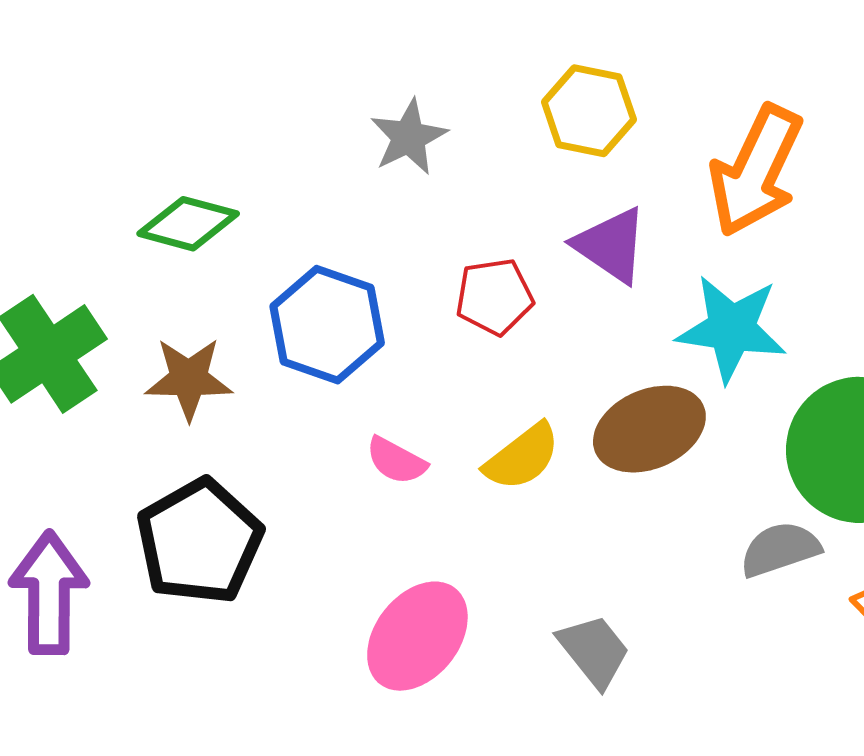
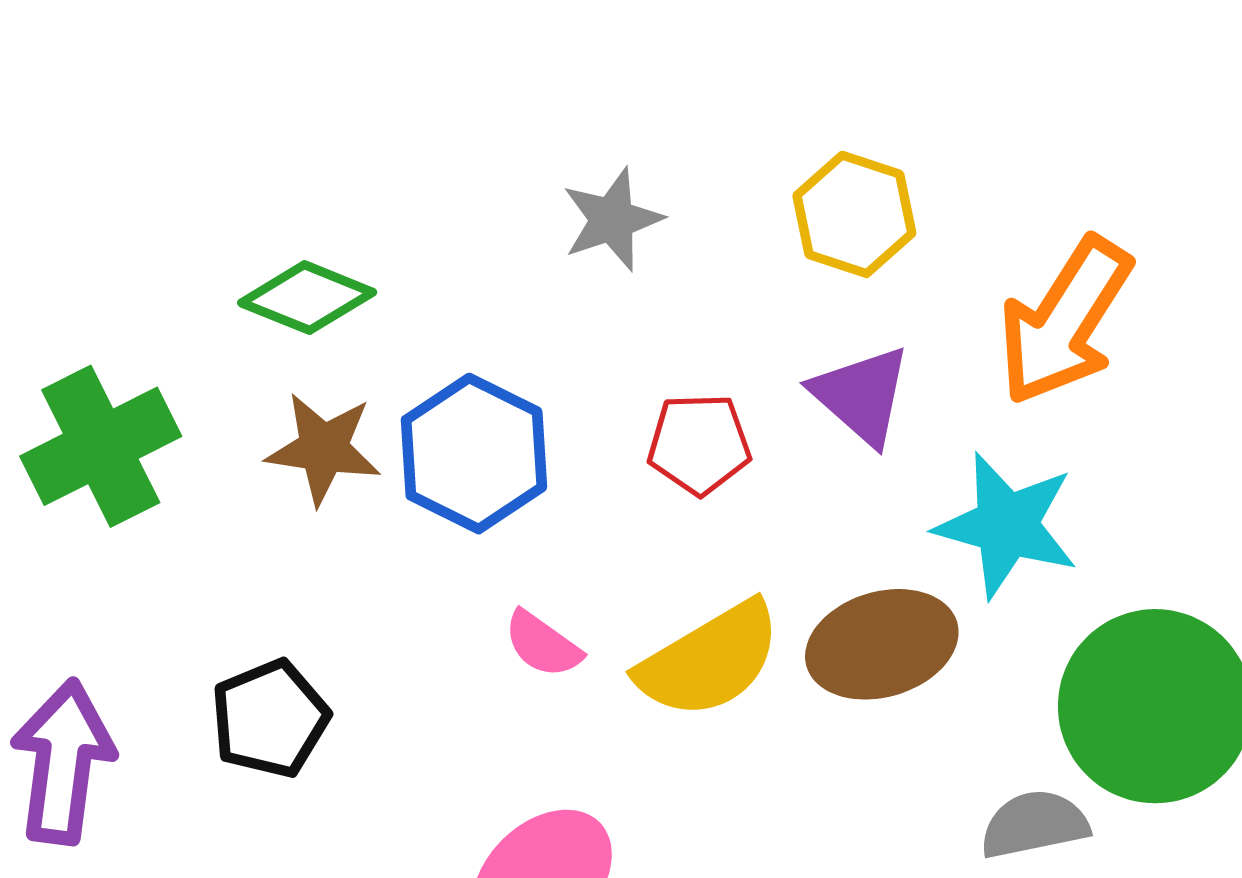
brown star: (189, 379) -> (323, 449), moved
yellow semicircle: (522, 457) -> (709, 660), size x1.4
black pentagon: (200, 541) -> (270, 719), size x0.7

